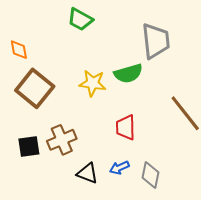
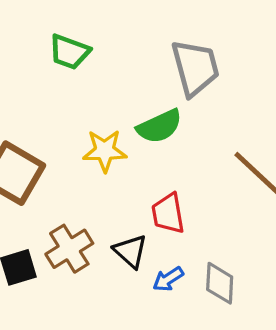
black triangle: (87, 173) -> (130, 251), moved, turned 30

